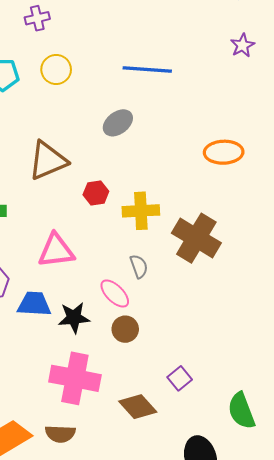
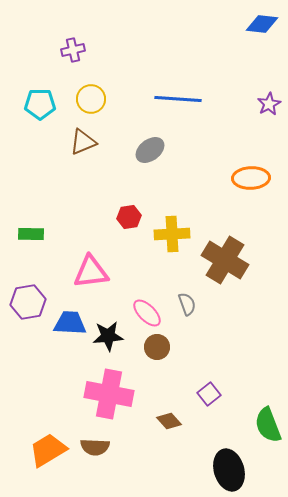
purple star: (242, 45) -> (269, 104), moved
brown triangle: (48, 161) -> (83, 142), moved, size x0.7
gray semicircle: (139, 266) -> (187, 304), moved
brown diamond: (138, 407) -> (169, 421), size x0.7

